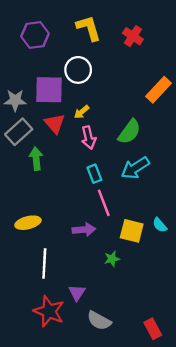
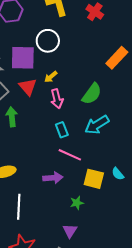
pink line: (104, 203) -> (70, 155), turned -45
purple triangle: (77, 293) -> (70, 231), moved

